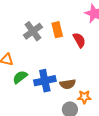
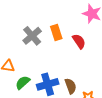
brown semicircle: (68, 84) -> (71, 86), turned -98

